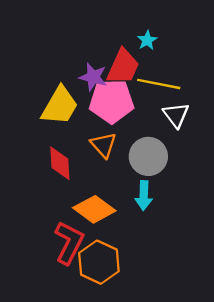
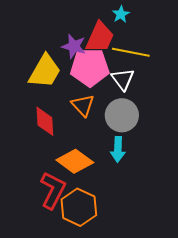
white triangle: (176, 115) -> (123, 79), moved

